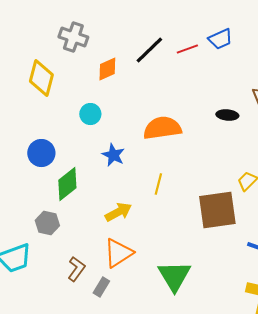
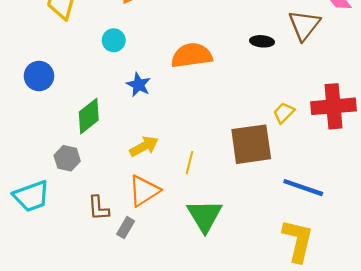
blue circle: (41, 153) -> (39, 76), moved
yellow line: (158, 184) -> (189, 163), moved
brown L-shape: (76, 269) -> (99, 208), turned 140

